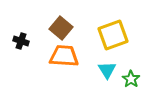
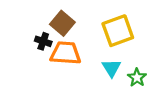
black cross: (21, 41) -> (43, 41), moved

